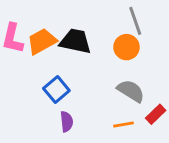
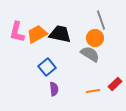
gray semicircle: (131, 91) -> (90, 54), moved

